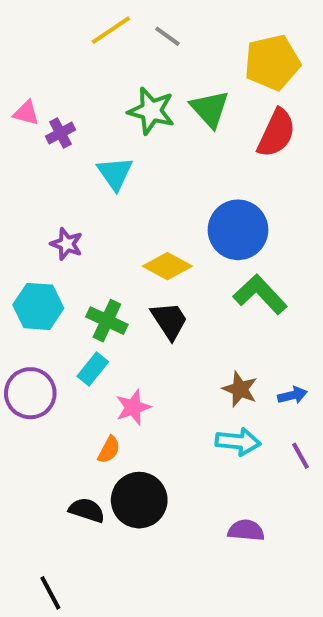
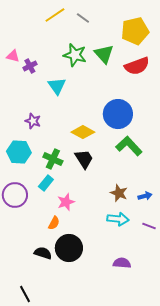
red semicircle: (276, 133) -> (137, 66), turned 45
purple line: (301, 456) -> (149, 226), turned -40

